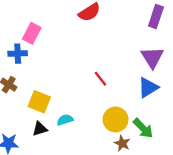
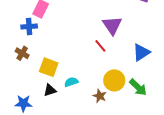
purple triangle: (152, 57) -> (112, 25), moved
brown star: (122, 143) -> (100, 96), moved

